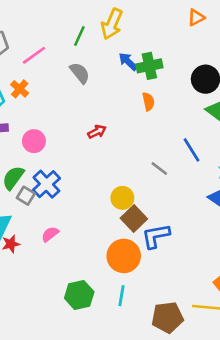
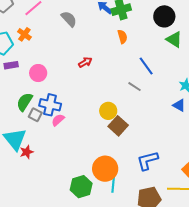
blue line: (192, 150) -> (146, 66), moved
blue cross: (46, 184) -> (50, 105), turned -30
pink semicircle: (50, 234) -> (58, 120), moved
blue L-shape: (156, 236) -> (147, 161), moved
orange circle: (124, 256) -> (105, 169), moved

